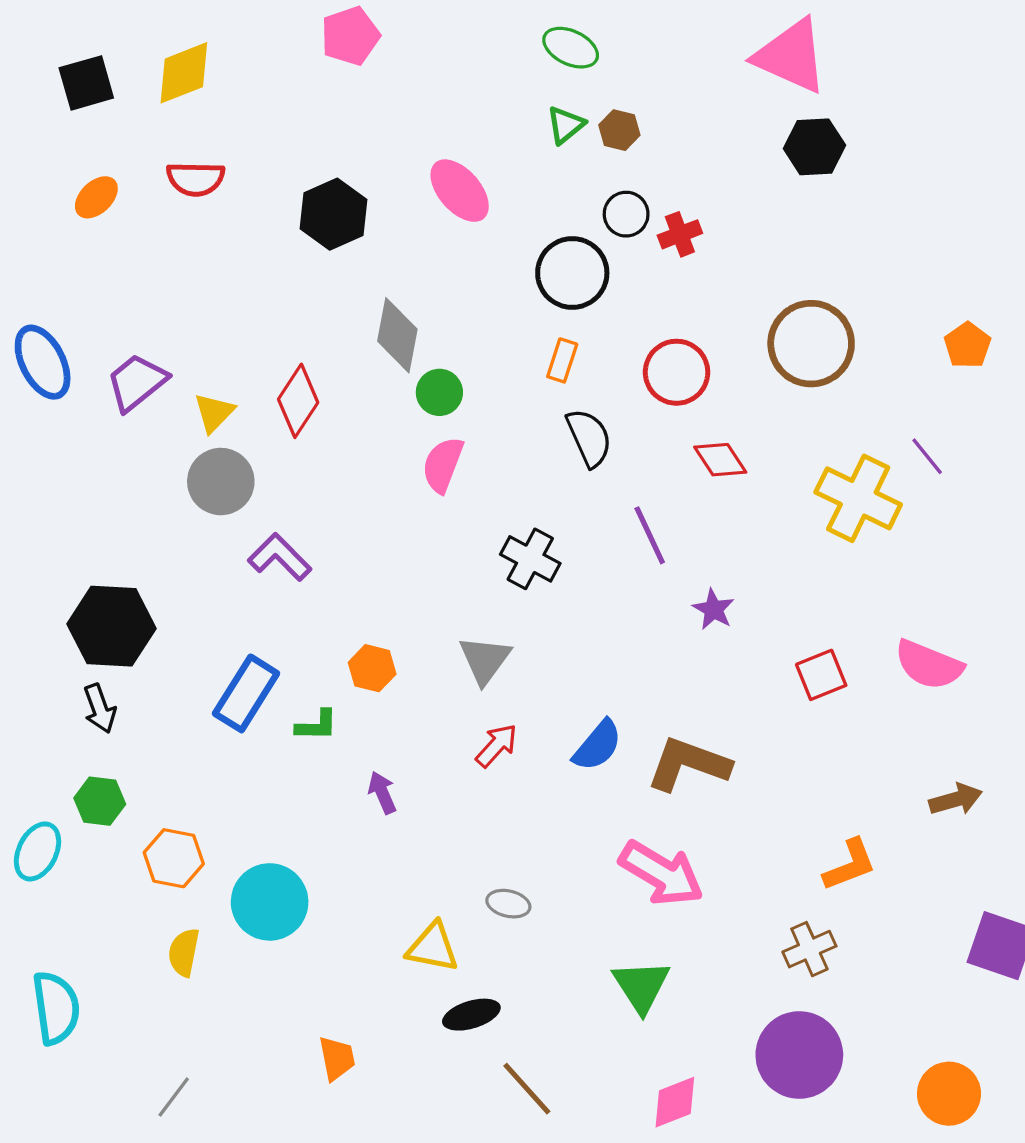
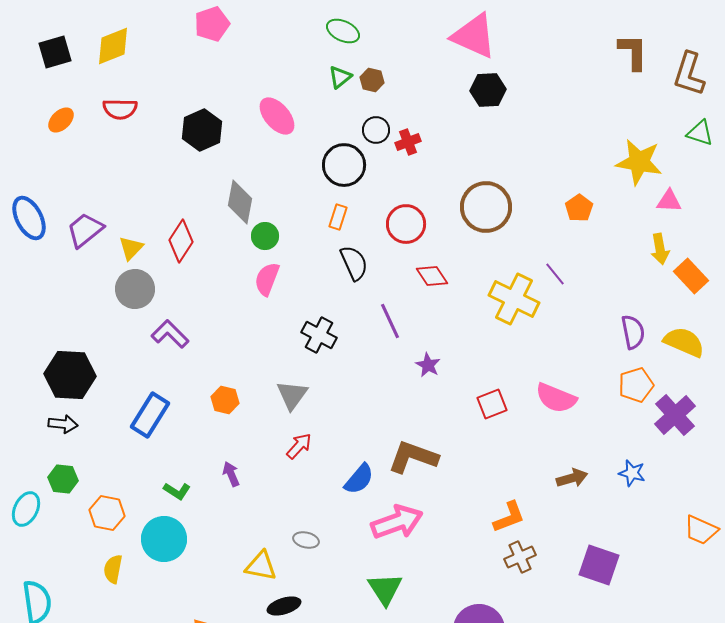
black arrow: (100, 709) -> (63, 424), turned -64
green L-shape: (317, 725) -> (177, 491), moved, turned 32
blue semicircle: (598, 746) -> (359, 479), moved
pink arrow: (661, 873) -> (397, 522), turned -51
brown cross: (809, 949) -> (520, 557), moved

